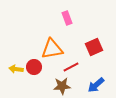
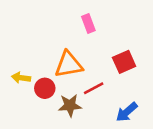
yellow arrow: (16, 69) -> (21, 78), moved
brown star: (62, 86) -> (70, 105), moved

